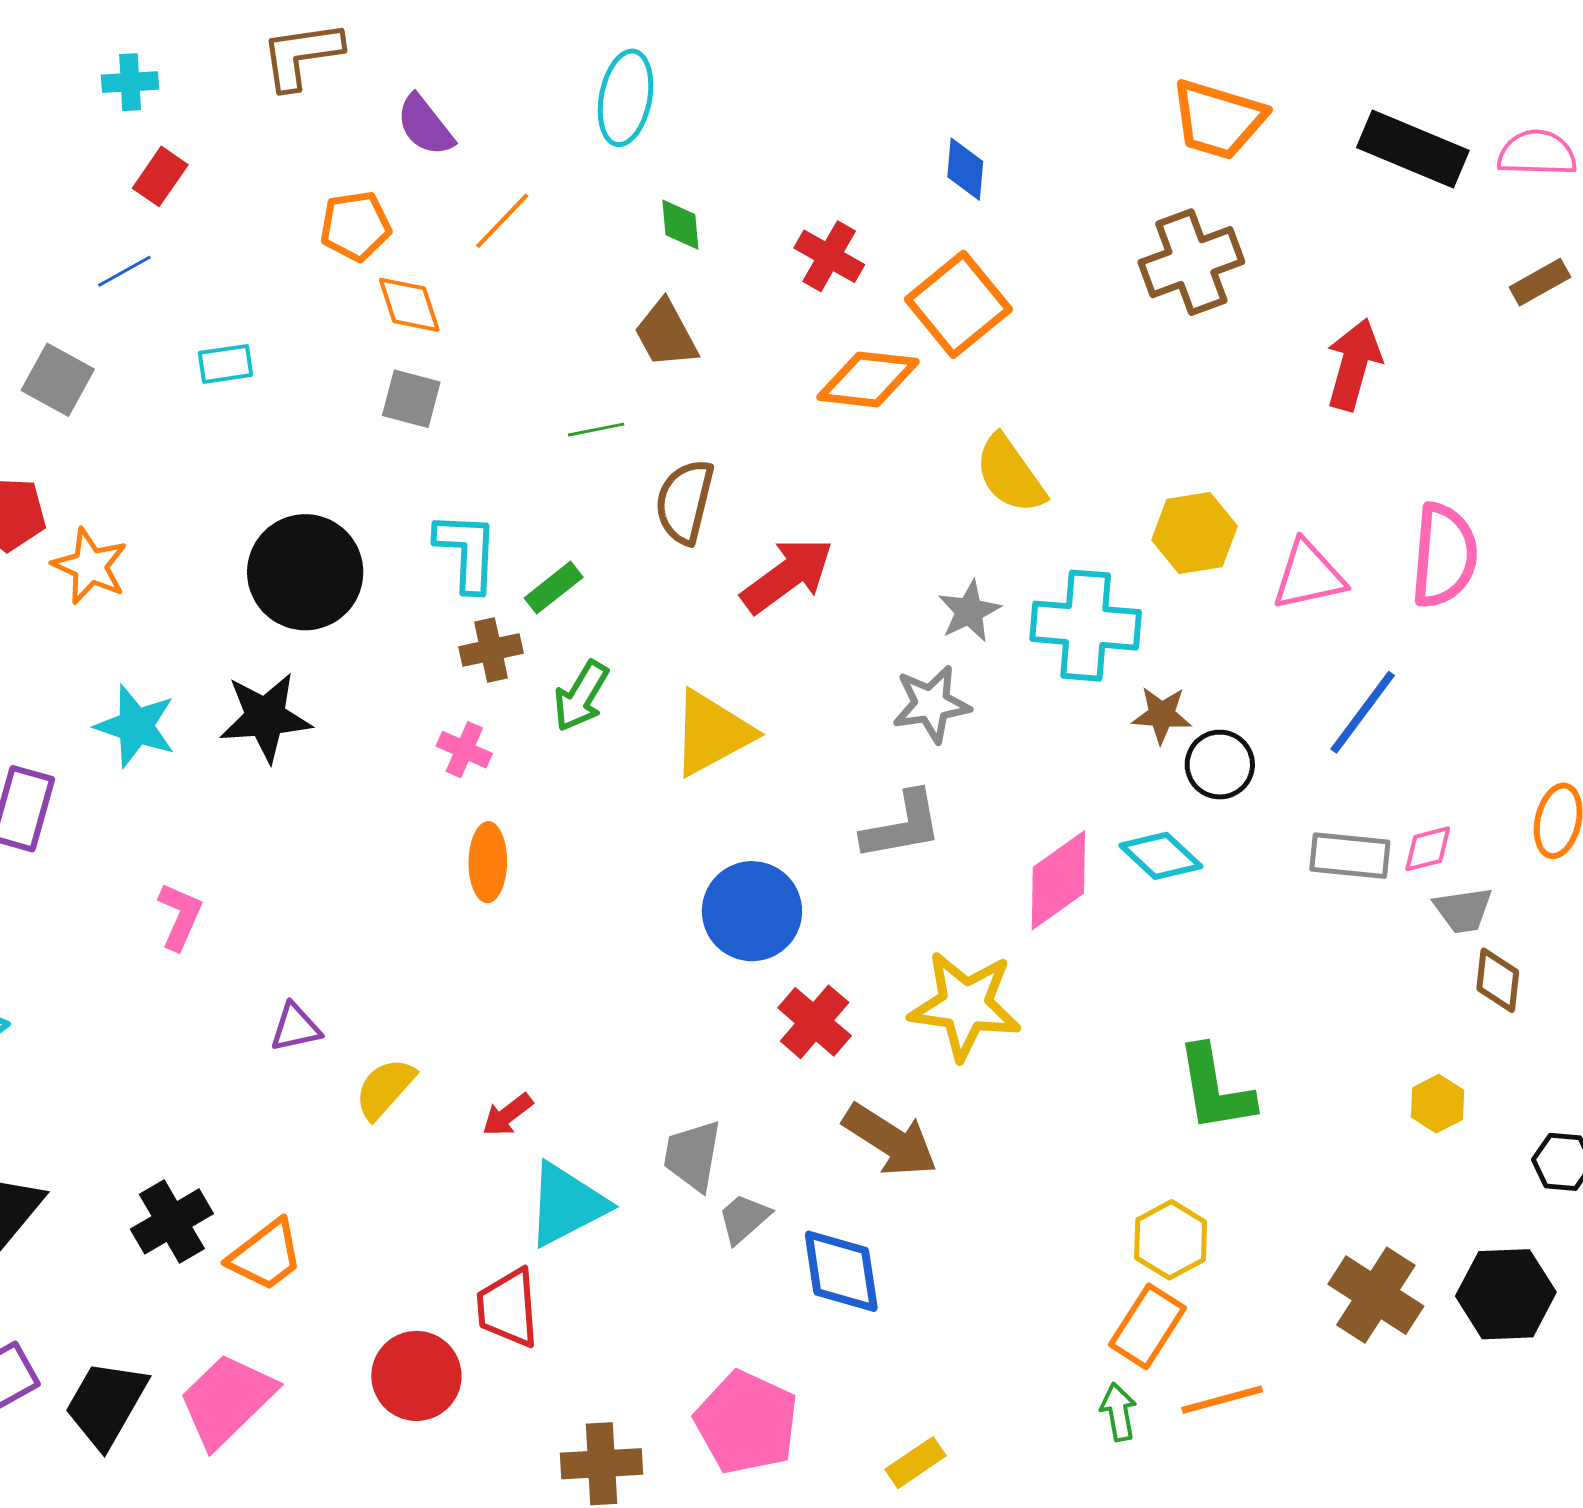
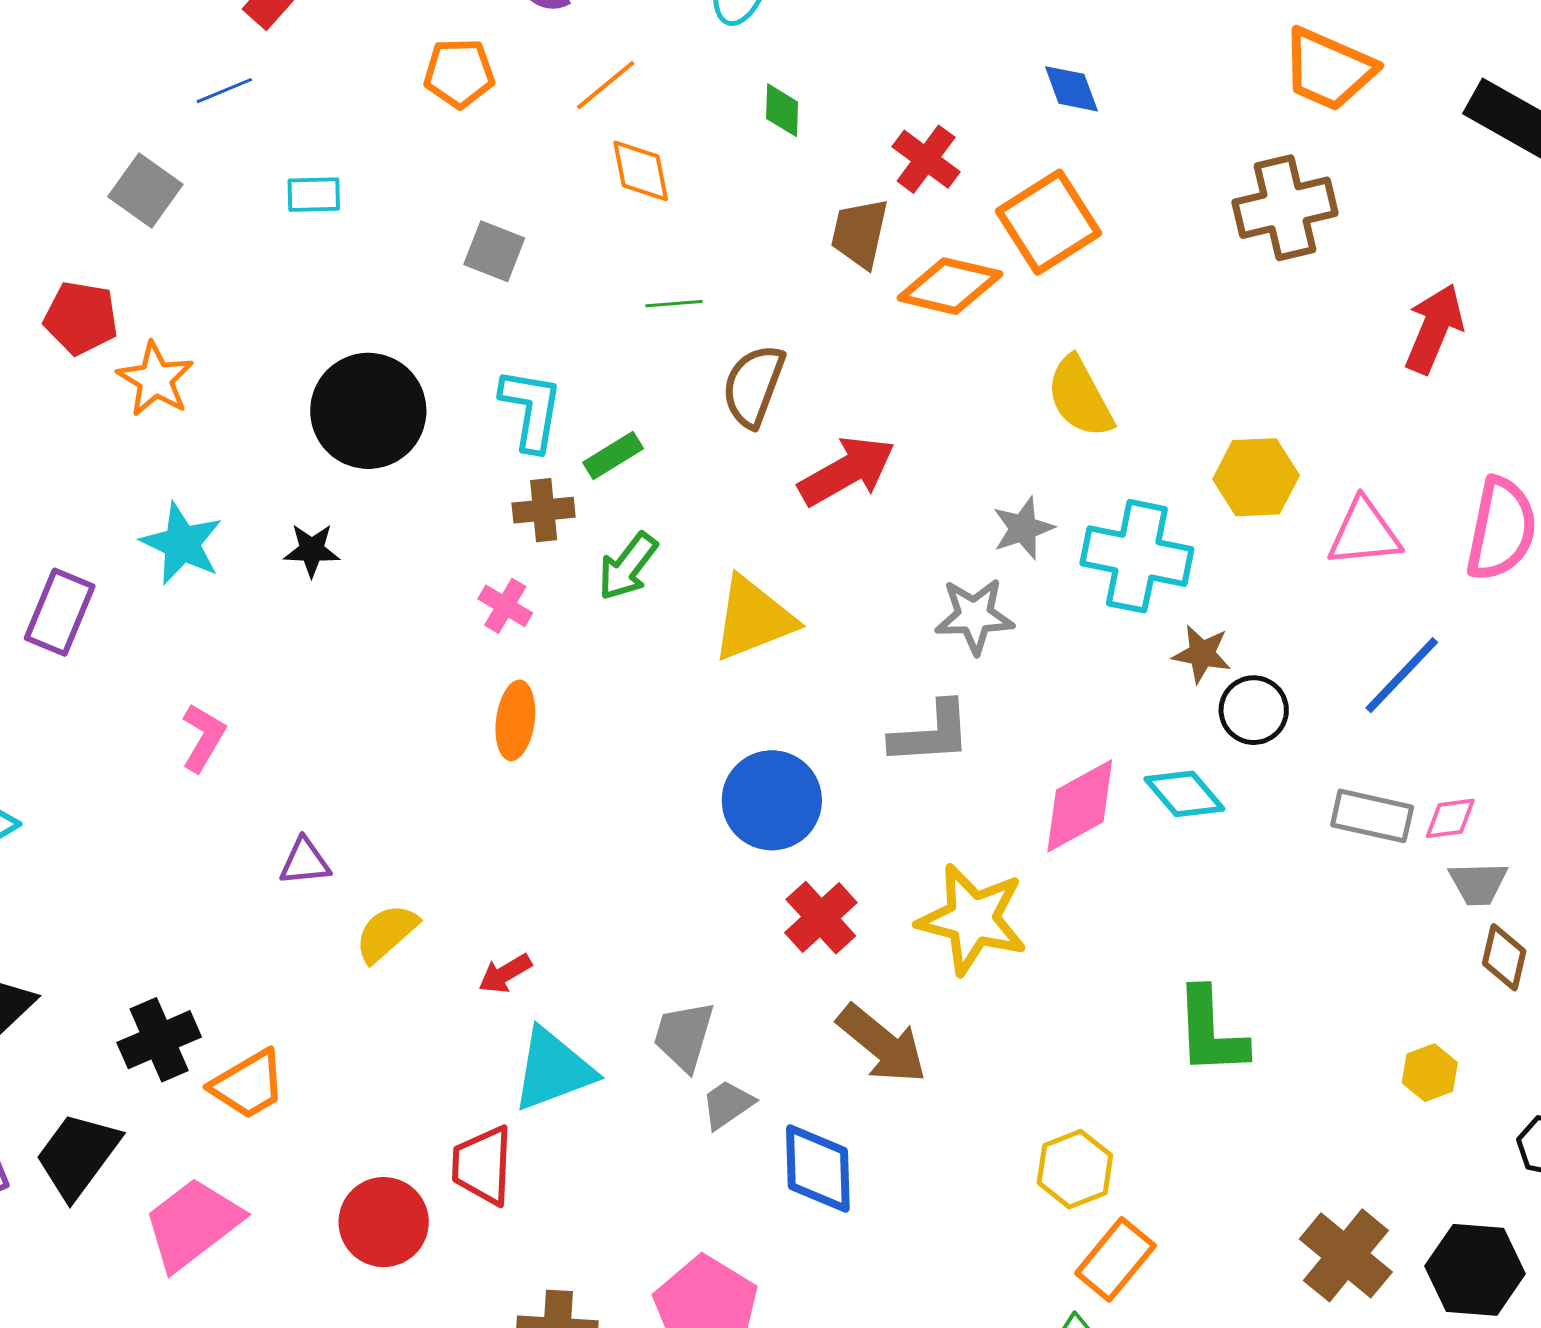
blue diamond: (965, 169) -> (1071, 89), turned -32
orange diamond: (409, 305) -> (641, 171), moved
brown trapezoid: (666, 334) -> (860, 233), moved, turned 34
black star: (265, 717) -> (312, 550), size x0.6
yellow hexagon: (1171, 1240) -> (1075, 1169), moved
black trapezoid: (106, 1404) -> (78, 1155), moved

